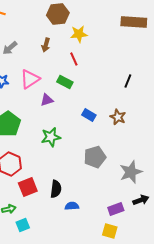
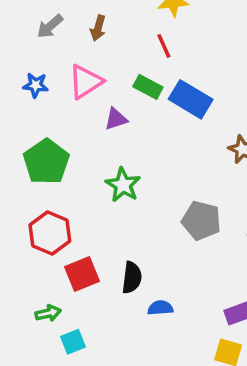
brown arrow: (46, 45) -> (98, 28), moved
blue rectangle: (89, 115) -> (191, 99), moved, size x1.6
green star: (51, 137) -> (123, 185), turned -30
gray pentagon: (95, 157) -> (201, 221), turned 30

